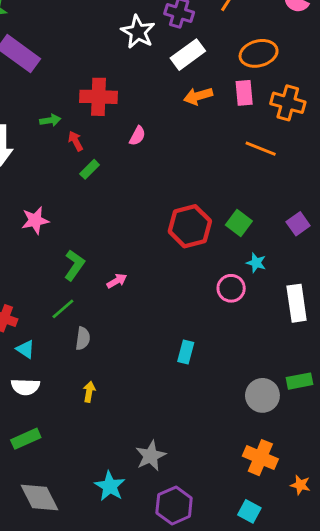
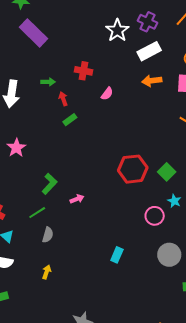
red cross: (98, 97) -> (84, 71), size x0.7
pink semicircle: (137, 136) -> (107, 94), moved
pink star: (35, 220) -> (16, 148), moved, turned -30
gray circle: (262, 395) -> (169, 255), moved

